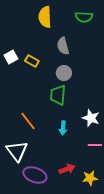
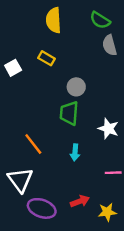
green semicircle: (84, 17) -> (100, 20), turned 30
gray semicircle: (63, 46) -> (110, 45), moved
yellow rectangle: (32, 61) -> (46, 58), moved
white star: (91, 118) -> (108, 129), moved

